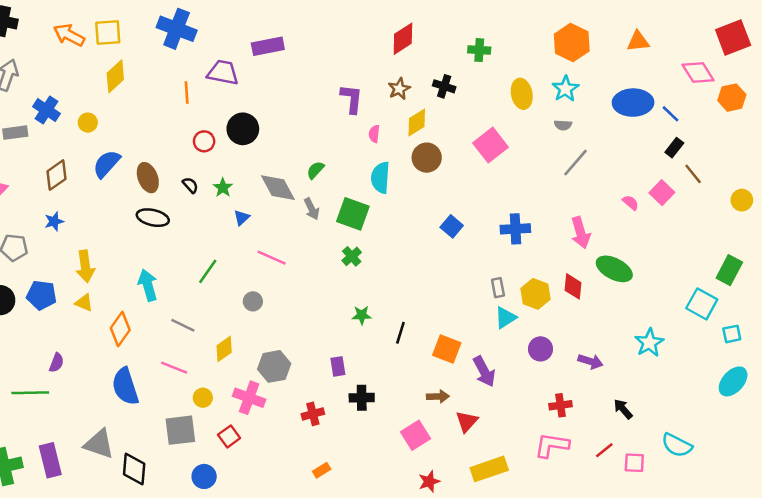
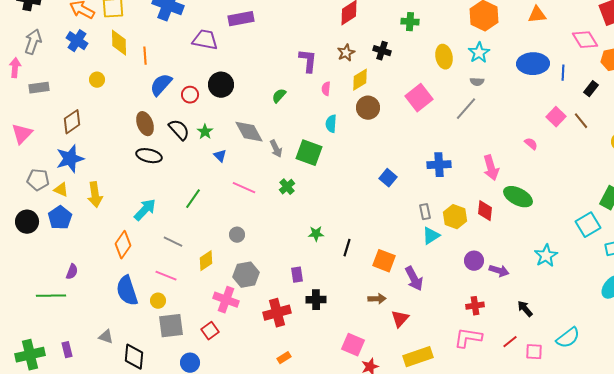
yellow diamond: (115, 76) -> (119, 43), turned -48
orange line: (187, 93) -> (145, 56), moved
blue cross: (47, 110) -> (77, 41), moved
blue line: (671, 114) -> (563, 73), turned 49
black rectangle: (674, 148) -> (591, 89), moved
gray line: (576, 163) -> (466, 109), moved
blue semicircle: (107, 164) -> (161, 85), moved
green semicircle: (315, 170) -> (279, 96), moved
cyan semicircle: (380, 178) -> (331, 124), size x0.7
black semicircle: (190, 185) -> (179, 130), size x1.6
pink square: (662, 193) -> (556, 117), moved
blue triangle: (242, 218) -> (220, 156), turned -32
blue star: (54, 221) -> (70, 159), size x1.8
blue square: (452, 226) -> (388, 178), moved
green cross: (352, 256) -> (287, 187), moved
cyan arrow: (148, 285) -> (145, 210), turned 60
blue pentagon: (41, 295) -> (60, 218), turned 30
gray circle: (253, 301) -> (237, 235), moved
yellow triangle: (84, 303) -> (61, 190), moved
cyan square: (702, 304) -> (588, 225), turned 30
purple circle: (540, 349) -> (474, 261), moved
yellow circle: (203, 398) -> (158, 301), moved
red cross: (313, 414) -> (277, 313), size x1.5
pink square: (415, 435) -> (353, 345), moved, turned -35
gray triangle: (99, 444) -> (106, 337), size x0.6
cyan semicircle: (677, 445) -> (568, 338), turned -65
purple rectangle: (50, 460) -> (67, 350), size x0.6

